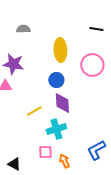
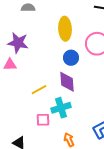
blue circle: (56, 80) -> (71, 58), moved
pink square: (45, 152) -> (43, 120), moved

